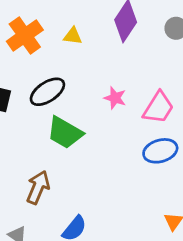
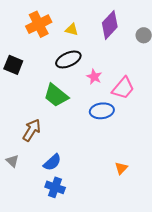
black ellipse: (47, 92) -> (68, 59), moved
blue ellipse: (160, 151) -> (102, 111), moved

